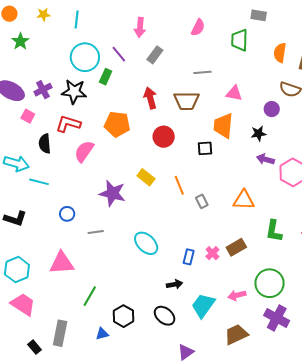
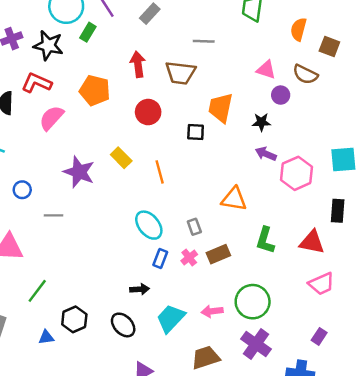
pink triangle: (234, 93) -> (266, 70), moved
gray rectangle: (202, 201) -> (194, 227), moved
cyan ellipse: (146, 243) -> (149, 225), moved

